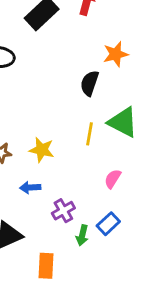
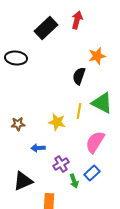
yellow star: (42, 150) -> (57, 122), moved
pink semicircle: (113, 179) -> (95, 142), size x1.6
green arrow: (82, 235) -> (74, 181), turned -32

